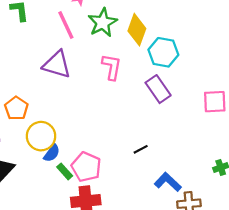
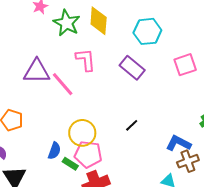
pink line: (66, 25) -> (63, 84), moved
cyan hexagon: (163, 52) -> (147, 31), moved
yellow circle: (41, 136) -> (82, 133), moved
blue L-shape: (168, 182) -> (178, 143), moved

